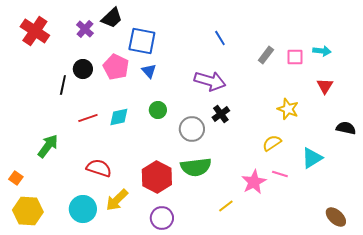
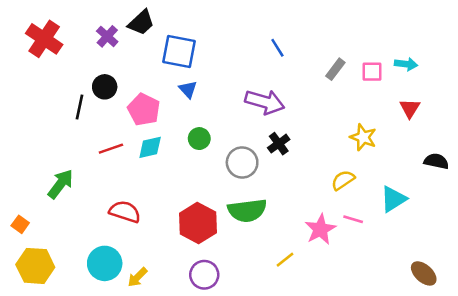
pink pentagon: (116, 67) -> (144, 110), moved
yellow arrow: (117, 200) -> (137, 277), moved, size x0.7

